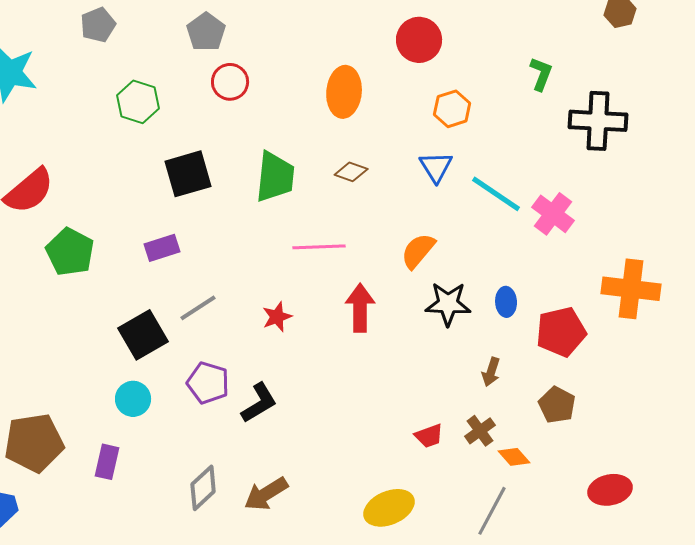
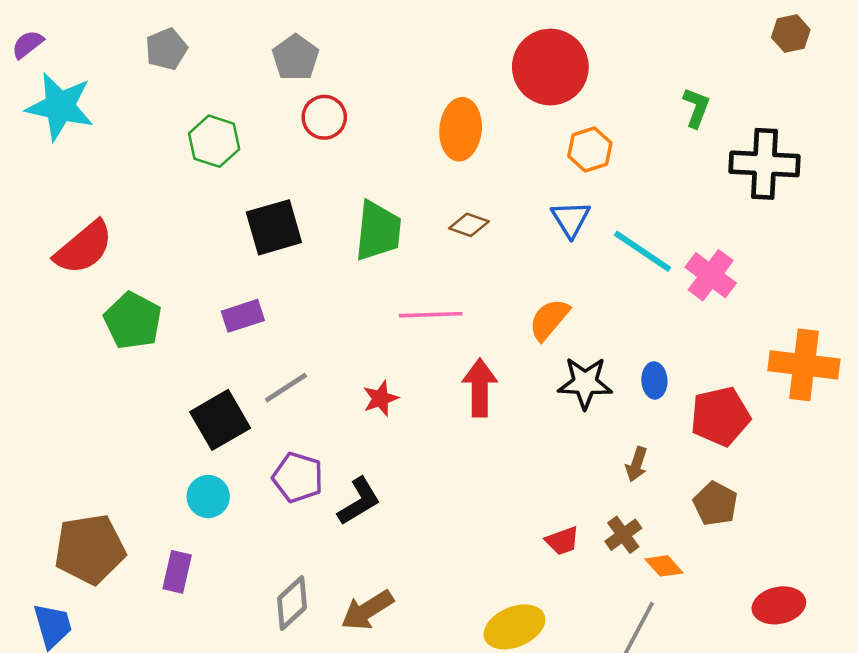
red circle: (419, 40) -> (550, 67), size x1.4

